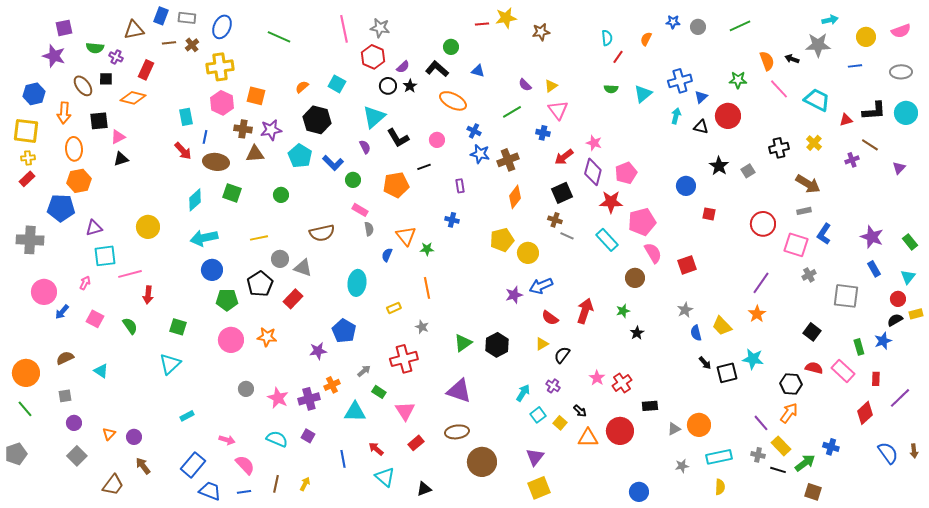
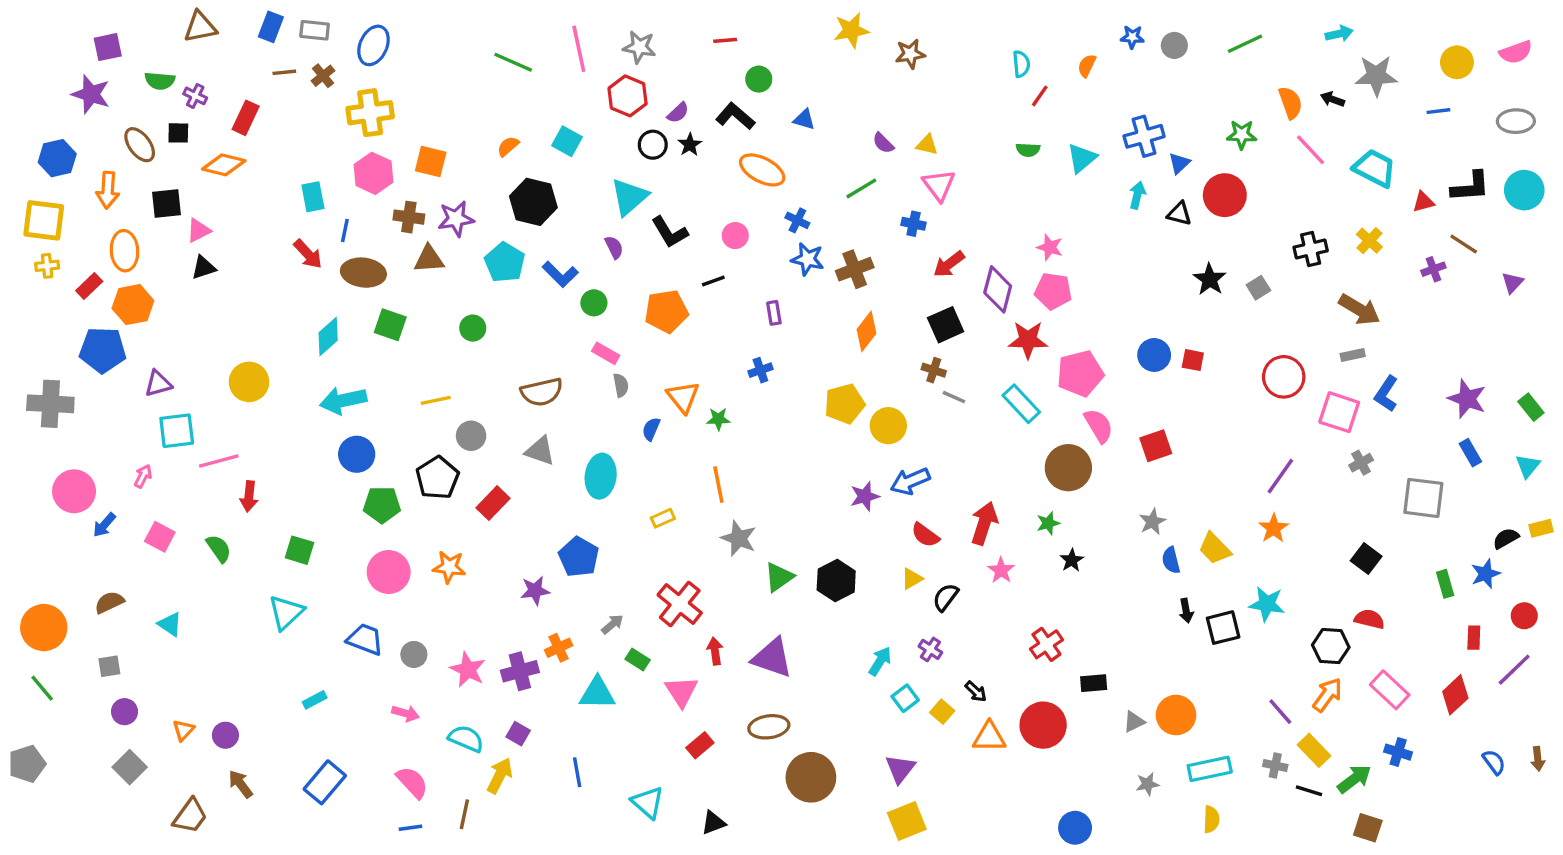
cyan arrow: (830, 20) -> (1339, 34), moved
red line: (482, 24) -> (725, 40), moved
brown triangle: (134, 30) -> (200, 27), moved
green line: (279, 37) -> (513, 62), moved
yellow triangle: (551, 86) -> (927, 145), turned 48
pink star: (594, 143) -> (1050, 247), moved
pink pentagon: (626, 173) -> (1053, 291), turned 30
red rectangle: (27, 179) -> (89, 286), moved
blue circle: (686, 186) -> (1154, 355), moved
blue cross: (452, 220) -> (760, 370), turned -32
gray triangle: (303, 268) -> (540, 451), moved
brown circle: (635, 278) -> (1068, 468), size x1.4
red circle: (898, 299) -> (1524, 616), moved
gray star: (422, 327) -> (739, 538), moved, size x1.5
red cross: (404, 359) -> (680, 604), turned -36
black arrow: (705, 363) -> (1186, 611), turned 32
pink rectangle: (843, 371) -> (1390, 690), moved
pink star: (597, 378) -> (1001, 570), moved
pink arrow: (227, 440) -> (405, 713), moved
red arrow: (376, 449) -> (715, 651), moved, turned 42
blue semicircle: (888, 453) -> (1494, 762), size x0.7
yellow arrow: (305, 484) -> (500, 776), moved, size x1.5
blue trapezoid: (210, 491) -> (365, 639), moved

